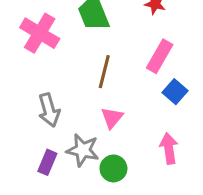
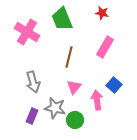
blue square: (175, 92) -> (114, 85), moved
pink arrow: (169, 148) -> (97, 100), moved

